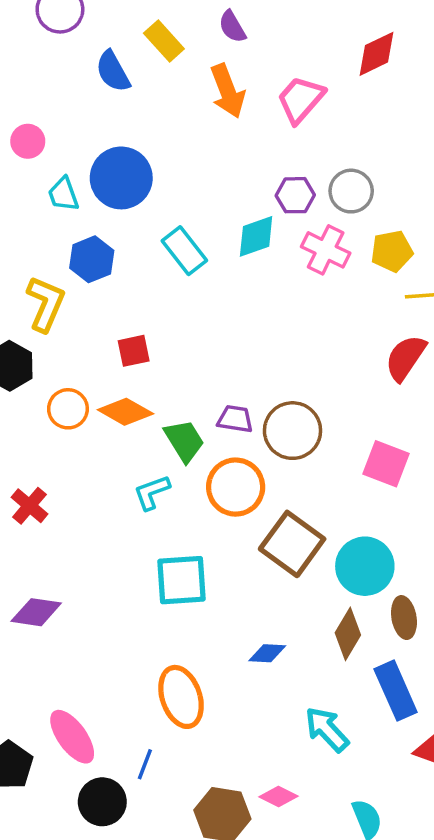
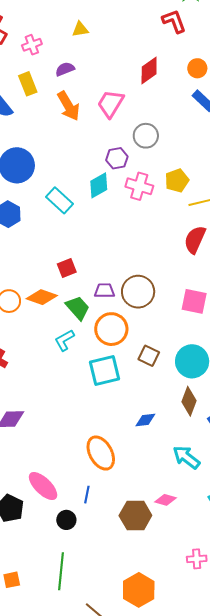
purple semicircle: (232, 27) -> (65, 69), turned 108
yellow rectangle: (164, 41) -> (28, 84), turned 30
gray circle: (351, 191) -> (146, 136), moved
red square: (134, 351) -> (67, 268), moved
brown square: (292, 544) -> (149, 356), size x0.6
cyan square: (182, 580) -> (104, 371), moved
black circle: (102, 802) -> (66, 520), size x0.7

